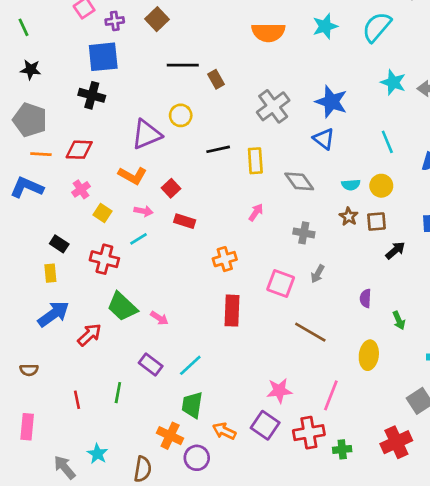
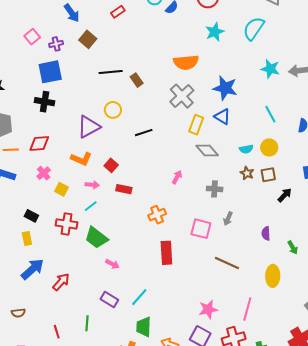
orange semicircle: (268, 32) -> (186, 62), moved
yellow rectangle: (255, 161) -> (196, 125), moved, turned 30
green trapezoid: (122, 307) -> (96, 238), moved

